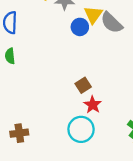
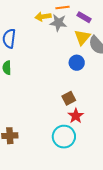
blue circle: (80, 27) -> (77, 63), moved

